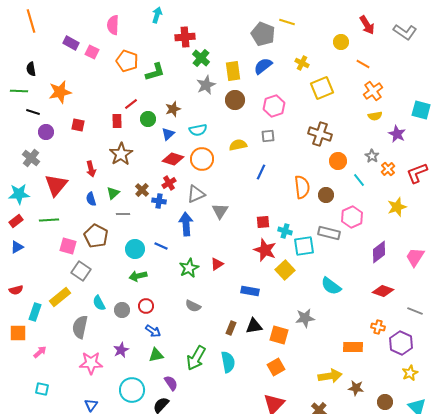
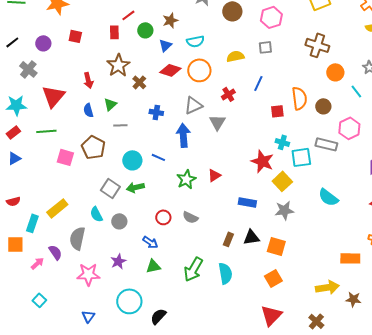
black line: (33, 112) -> (12, 42), moved, turned -56
red cross: (169, 183) -> (228, 94), moved
brown cross: (142, 190) -> (139, 82), moved
red square: (263, 222) -> (277, 111), moved
gray square: (81, 271) -> (110, 188), moved
red circle: (146, 306) -> (163, 217), moved
gray star: (305, 318) -> (284, 210), moved
purple semicircle: (171, 383) -> (55, 252), moved
cyan square: (42, 389) -> (39, 300), turned 32

